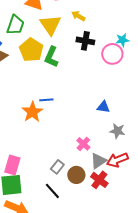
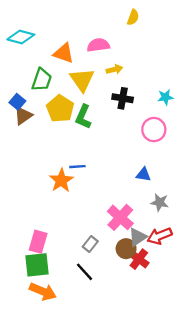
yellow arrow: (78, 16) -> (114, 69), turned 136
pink circle: (112, 54) -> (154, 130), moved
pink cross: (83, 144) -> (120, 217), size x1.6
brown circle: (76, 175) -> (126, 249), moved

